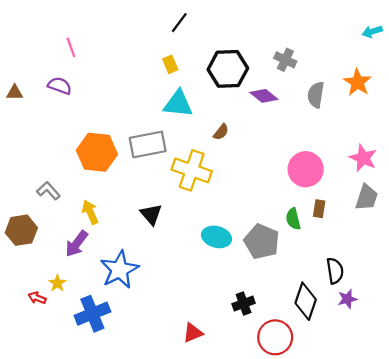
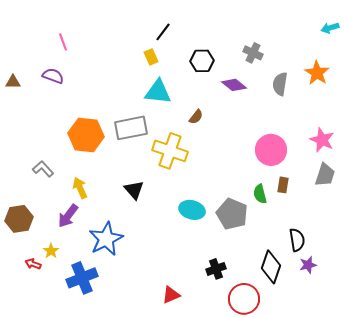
black line: (179, 23) -> (163, 32), moved
black hexagon: (228, 69) -> (202, 61), size x0.7
brown hexagon: (21, 230) -> (19, 219), moved

